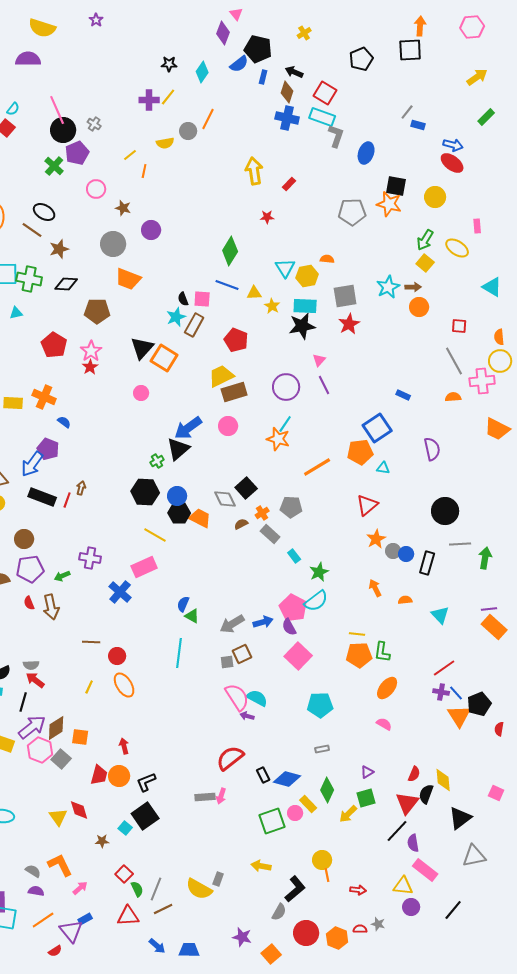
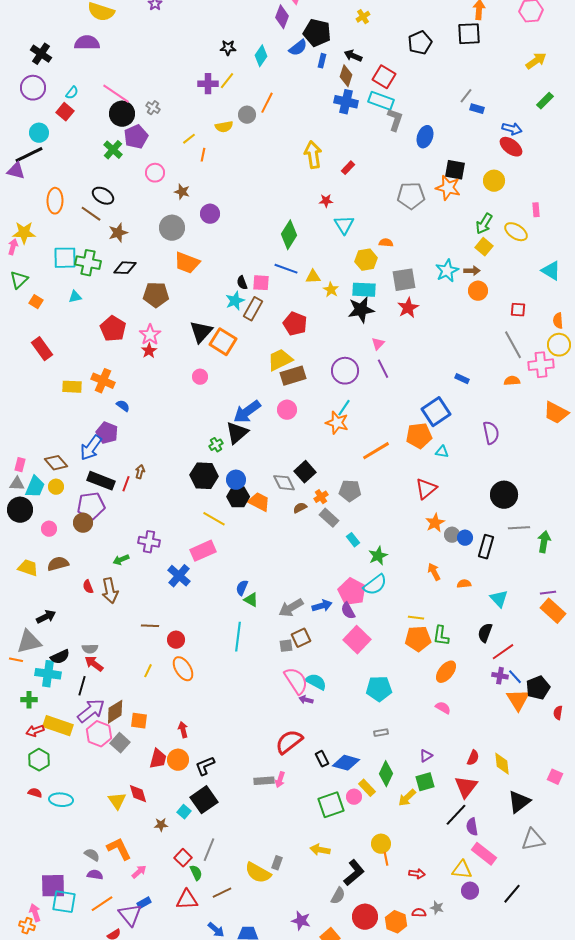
pink line: (57, 110) -> (116, 94), turned -32
cyan triangle: (285, 268) -> (344, 225), moved
purple pentagon: (30, 569) -> (91, 506), moved
black semicircle: (426, 794) -> (485, 633), moved
gray line: (156, 889) -> (209, 850), moved

